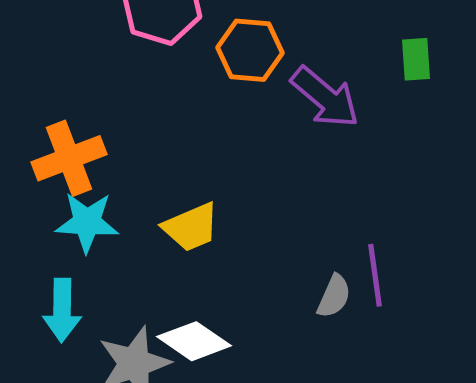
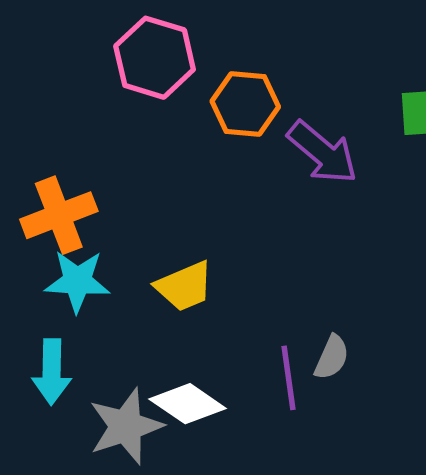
purple line: (375, 275) -> (288, 378), moved

